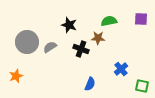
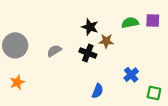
green semicircle: (109, 21) -> (130, 23), moved
black star: (69, 25) -> (90, 27), moved
gray circle: (27, 42) -> (15, 45), moved

